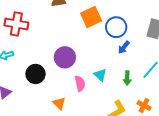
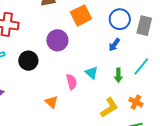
blue circle: (116, 27) -> (120, 19), moved
purple circle: (65, 57) -> (57, 40), moved
black circle: (35, 74) -> (28, 61), moved

